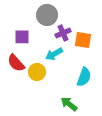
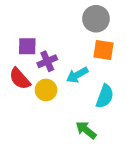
gray circle: (47, 15) -> (96, 19), moved
purple cross: (63, 33) -> (47, 61), moved
cyan arrow: (54, 54) -> (77, 75), moved

